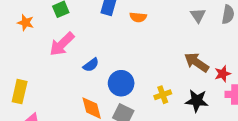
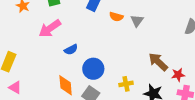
gray triangle: (198, 15) -> (137, 21), moved

